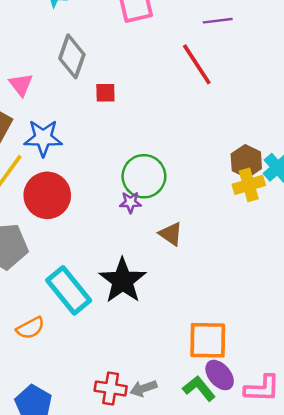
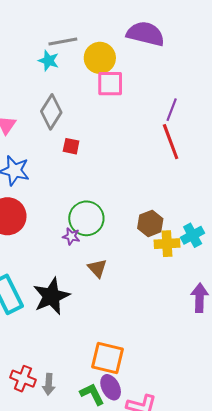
purple line: (218, 21) -> (172, 110), turned -75
red line: (197, 64) -> (171, 142), moved
brown hexagon: (246, 161) -> (150, 223), moved
gray arrow: (143, 388) -> (49, 384), turned -80

